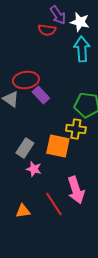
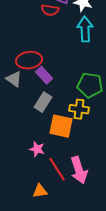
gray rectangle: (25, 148) -> (43, 102), moved
red line: (54, 204) -> (57, 169), moved
orange triangle: (23, 211) -> (40, 191), moved

